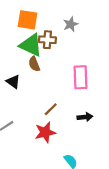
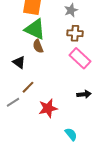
brown cross: (47, 40) -> (75, 33), moved
pink rectangle: (81, 77) -> (80, 58), turned -45
brown line: (51, 109) -> (28, 87), moved

